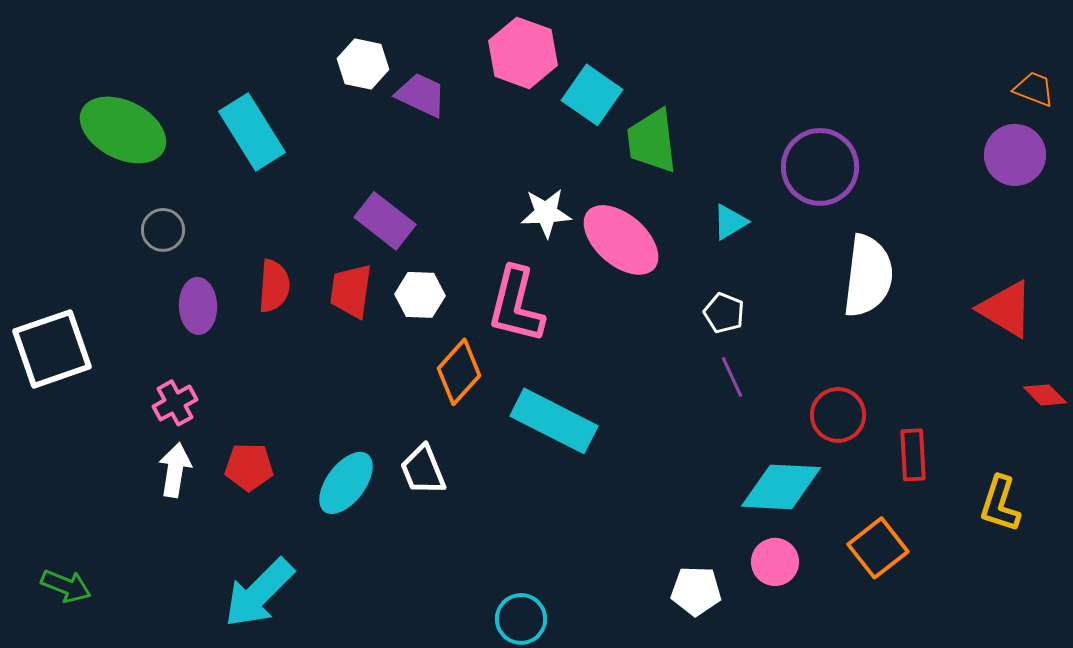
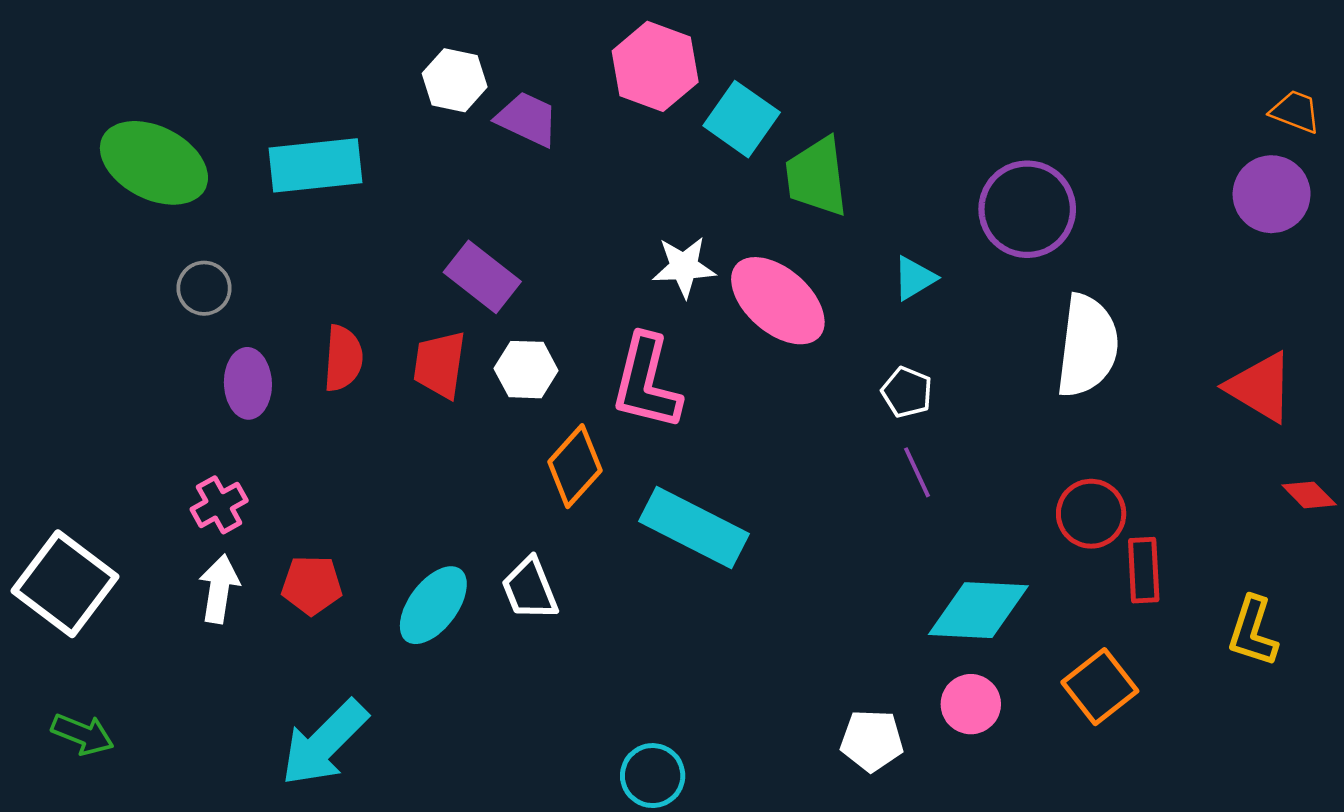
cyan rectangle: (252, 132) -> (316, 165), turned -64
white square: (52, 349) -> (65, 584), moved, turned -34
red circle: (838, 415) -> (1091, 514), moved

